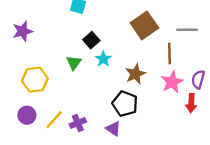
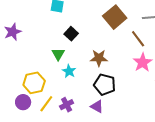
brown line: (170, 54) -> (138, 39), turned -30
cyan star: (103, 59) -> (69, 71), moved
brown star: (135, 74) -> (99, 58), moved, turned 30
yellow hexagon: (35, 80) -> (34, 83), moved

